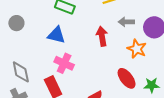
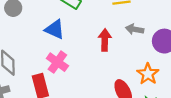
orange star: (137, 49) -> (148, 74), moved

